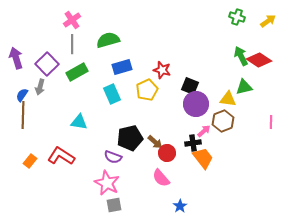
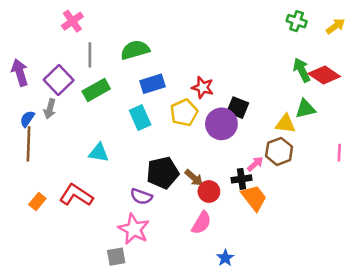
pink cross: (72, 20) -> (72, 21), moved
purple circle: (196, 104) -> (221, 124), moved
pink semicircle: (161, 178) -> (201, 223), turned -108
gray square: (114, 205) -> (116, 257), moved

